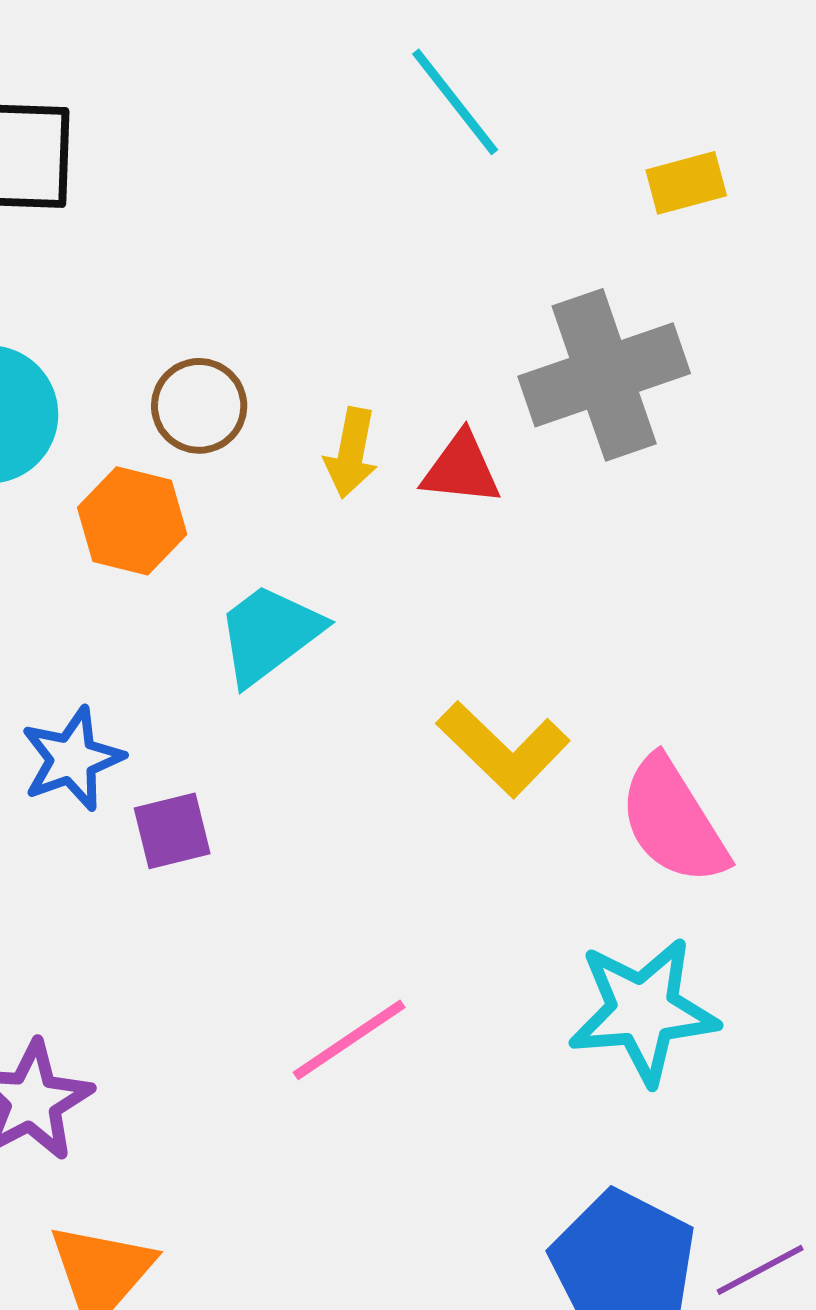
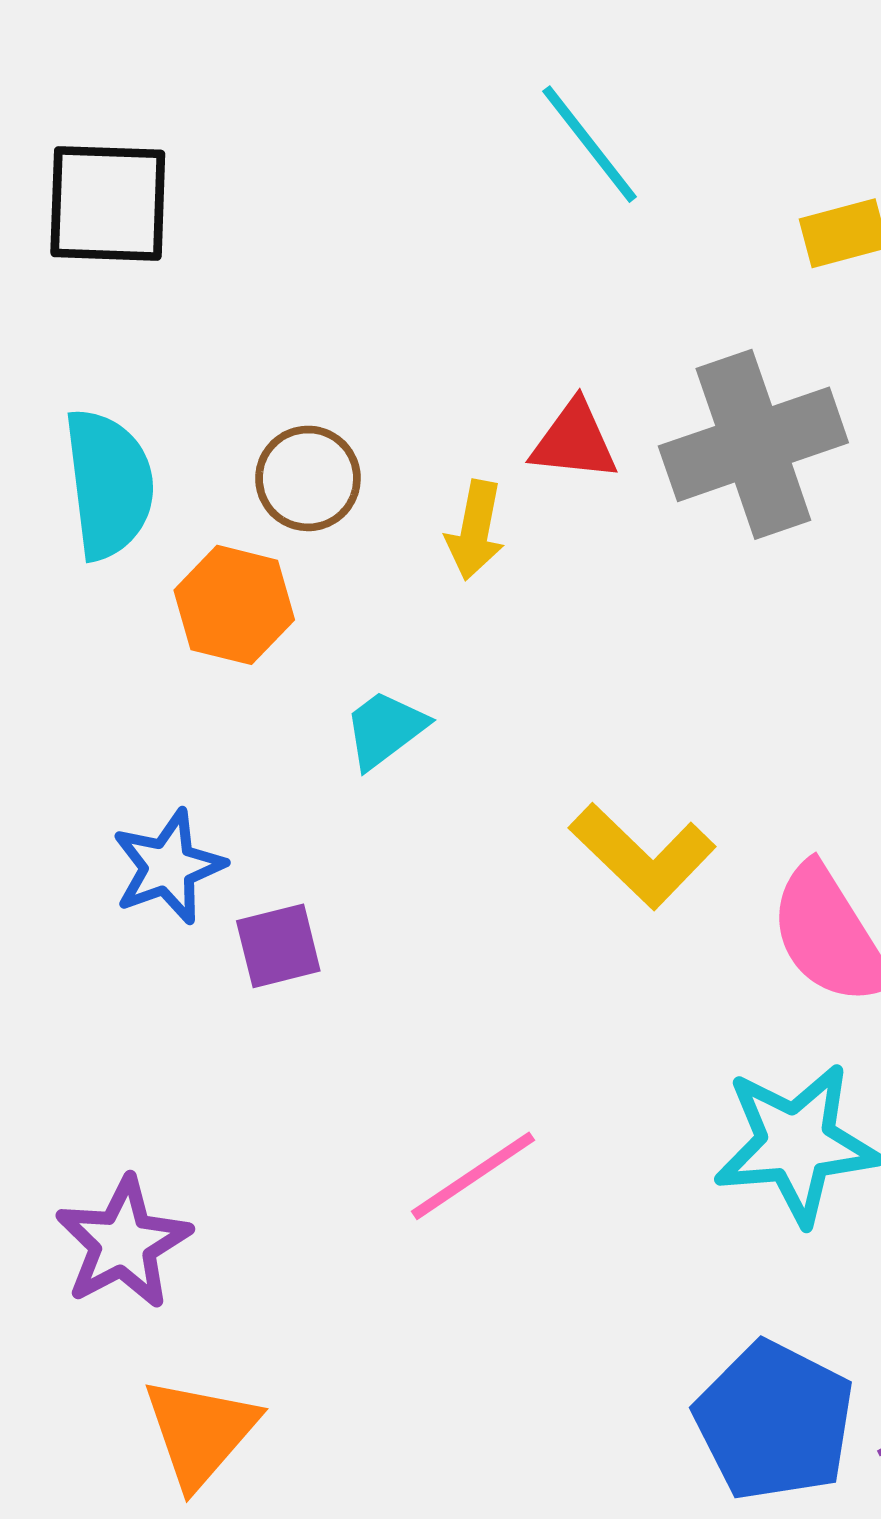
red triangle: (461, 469) -> (574, 441), moved
cyan trapezoid: (269, 634) -> (385, 729), size x0.7

